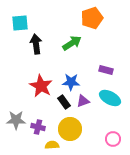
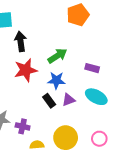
green arrow: (72, 43) -> (57, 56), moved
red star: (41, 86) -> (26, 70), moved, turned 30
yellow circle: (70, 129) -> (66, 138), moved

